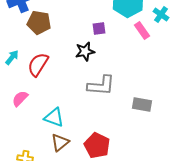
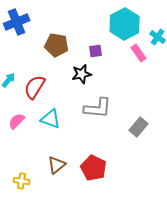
brown pentagon: (39, 22) -> (57, 45), moved
gray rectangle: (142, 104) -> (139, 127), turned -60
cyan triangle: (54, 117) -> (51, 119), moved

